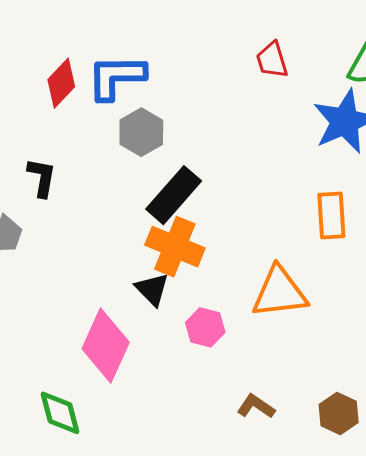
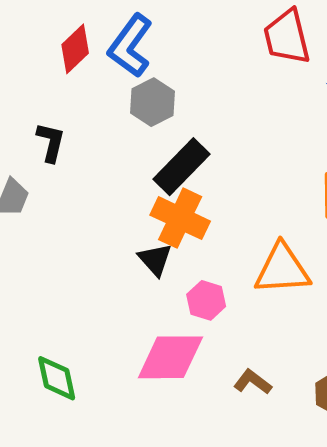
red trapezoid: (272, 60) -> (287, 37), size x1.5
blue L-shape: (116, 77) -> (130, 46), turned -56
pink diamond: (106, 346) -> (170, 357), moved, turned 62

